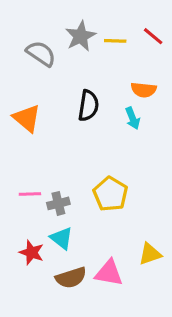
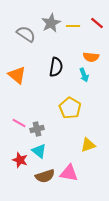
pink line: (30, 194) -> (19, 123), turned 32
yellow pentagon: (110, 194) -> (70, 108), moved
yellow triangle: (150, 254) -> (88, 145), moved

